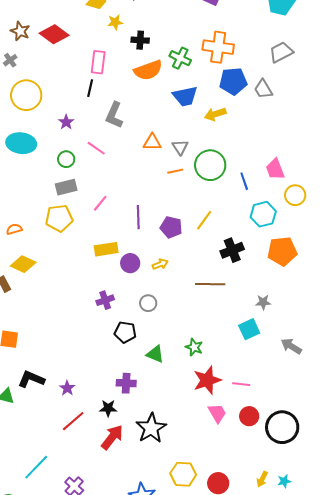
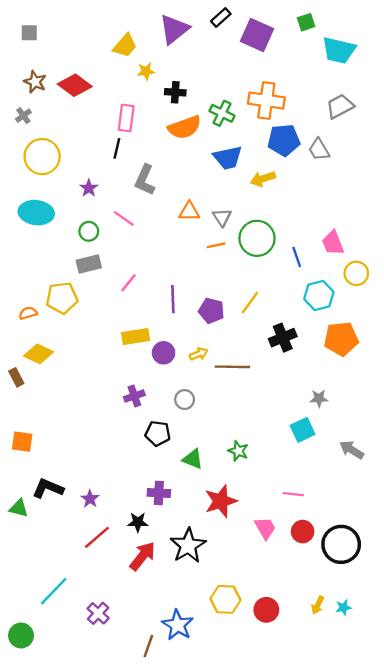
yellow pentagon: (59, 218) -> (62, 298), moved
brown line: (210, 284) -> (232, 367), moved
red star: (207, 380) -> (221, 501), moved

